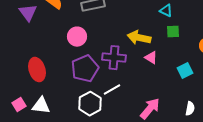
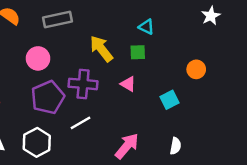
green square: (173, 32) -> (138, 52), moved
yellow arrow: (139, 38) -> (101, 49), moved, turned 40
white hexagon: (90, 104) -> (37, 142), moved

